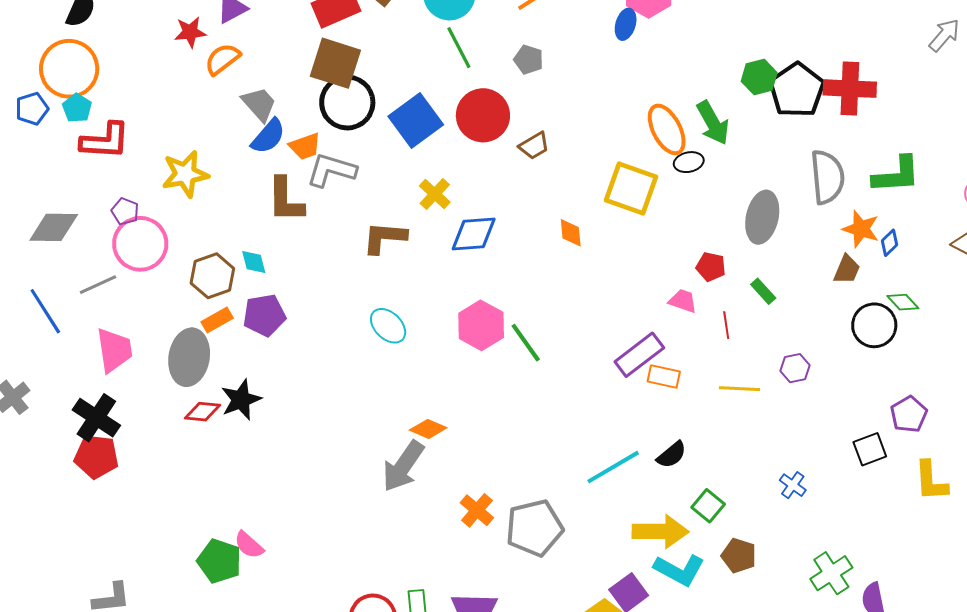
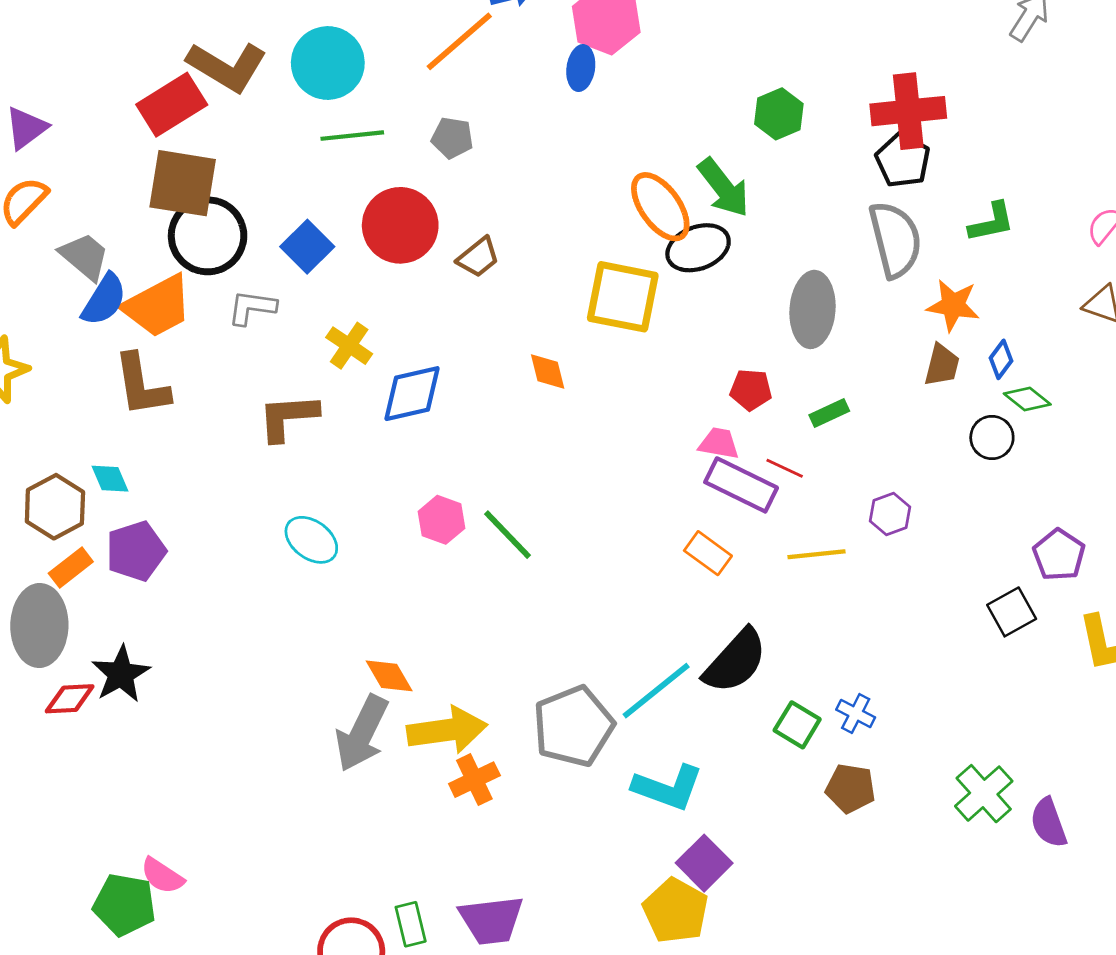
green line: (459, 48) -> (352, 136), turned -60
black pentagon: (797, 90) -> (903, 160), moved, size x0.7
blue square: (416, 120) -> (307, 247), size x0.7
orange trapezoid: (305, 146) -> (158, 306), size x1.6
black ellipse: (689, 162) -> (698, 248), size x1.5
gray L-shape: (331, 170) -> (252, 307), moved, size x0.7
green L-shape: (896, 175) -> (992, 222), size x0.7
blue diamond: (890, 243) -> (1001, 359), moved
green rectangle: (763, 291) -> (829, 413), turned -64
pink hexagon: (481, 325) -> (442, 520), size x0.7
red line: (726, 325) -> (785, 468), turned -48
black circle: (874, 325) -> (992, 437), size x0.7
purple rectangle: (639, 355) -> (741, 485), moved, turned 72
orange rectangle: (664, 376) -> (708, 553), turned 32
orange diamond: (428, 429) -> (389, 676), turned 45
black semicircle: (672, 455) -> (735, 661), size x1.6
blue cross: (793, 485) -> (856, 714), moved
orange cross: (477, 510) -> (474, 780), turned 32
gray pentagon: (534, 528) -> (573, 726), moved
yellow arrow: (660, 531) -> (447, 730), moved
cyan L-shape: (679, 570) -> (668, 788), moved

